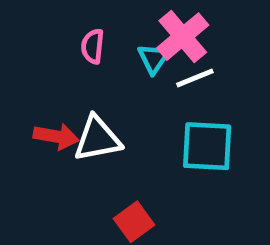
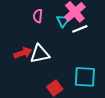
red arrow: (56, 136) -> (23, 53), turned -30
cyan square: (207, 146) -> (85, 77), moved

